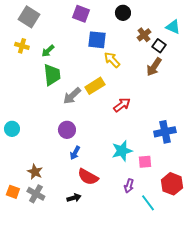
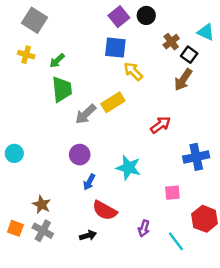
purple square: (81, 14) -> (119, 17), moved, turned 30
red arrow: (122, 105) -> (161, 125), moved
cyan star: (122, 151) -> (128, 168), moved, turned 30
purple arrow: (129, 186) -> (144, 228), moved

